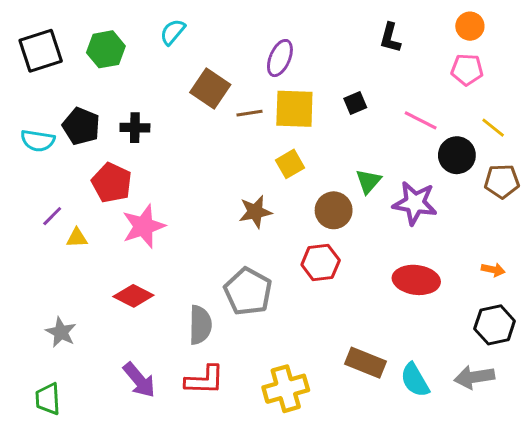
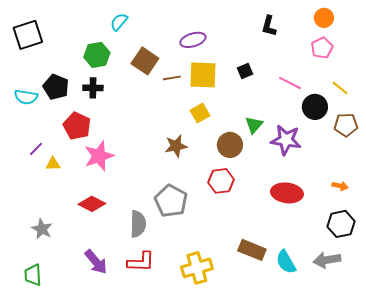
green hexagon: (106, 49) -> (97, 55), moved
purple ellipse: (280, 58) -> (193, 40), turned 50
pink pentagon: (467, 70) -> (322, 48), turned -30

